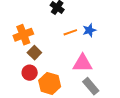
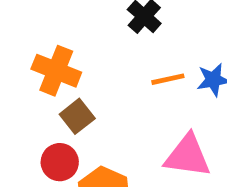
orange cross: (23, 35) -> (56, 71), turned 36

